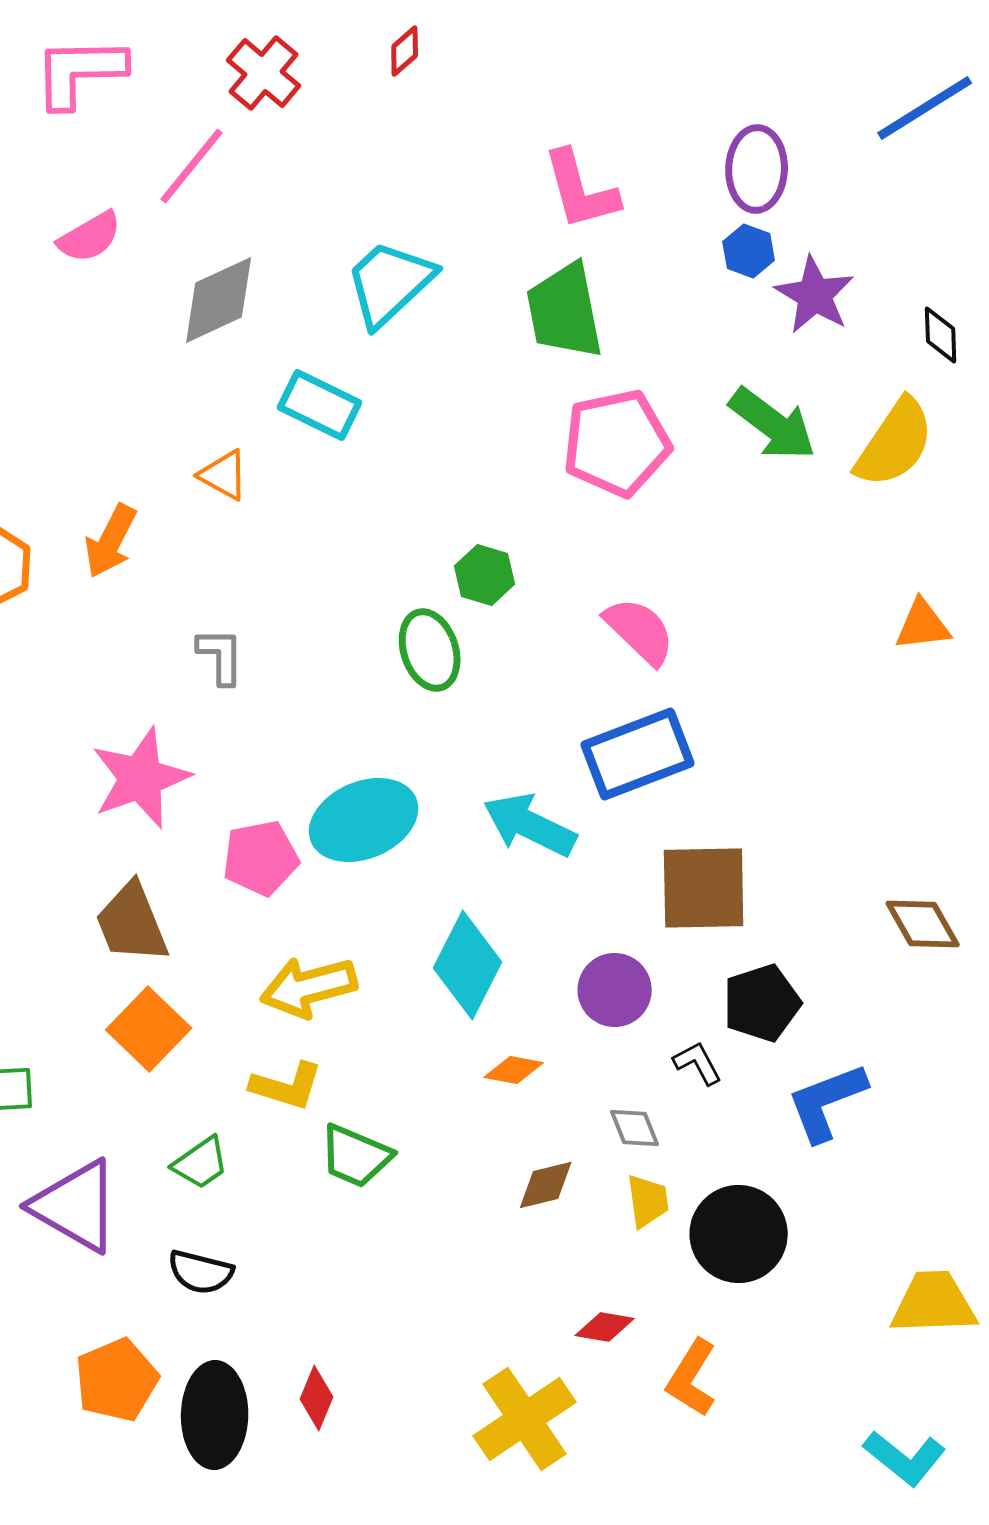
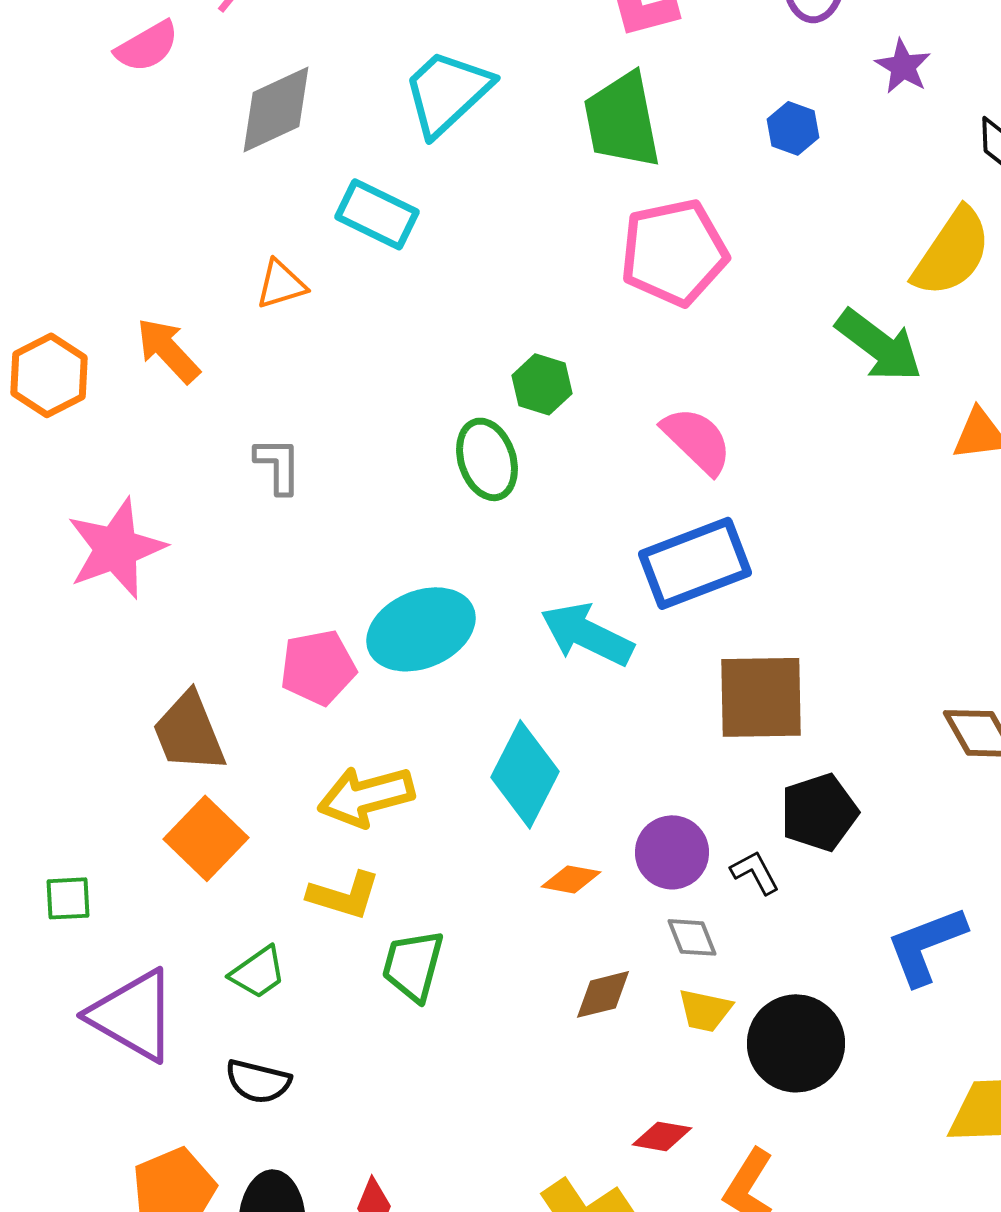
blue hexagon: (749, 251) -> (793, 128), moved
purple star: (815, 295) -> (903, 66), moved, size x0.7
green arrow: (773, 424) -> (879, 345), moved
orange triangle: (224, 475) -> (281, 284), turned -46
orange arrow: (111, 541) -> (168, 350), turned 110
pink star: (141, 778) -> (116, 548), moved
purple circle: (615, 990) -> (672, 852), moved
blue L-shape: (827, 1102) -> (926, 945), moved
green trapezoid: (356, 1156) -> (413, 965), turned 82
yellow trapezoid: (648, 1201) -> (705, 1010), turned 110

